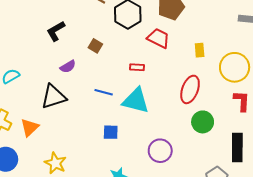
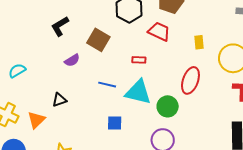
brown square: (95, 46) -> (98, 40), size x1.6
black triangle: (54, 97) -> (59, 100), moved, size x0.6
green circle: (203, 122) -> (168, 106), moved

